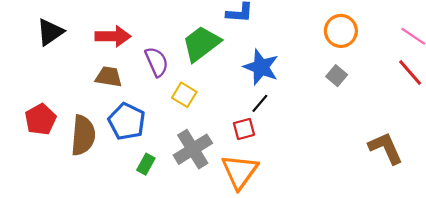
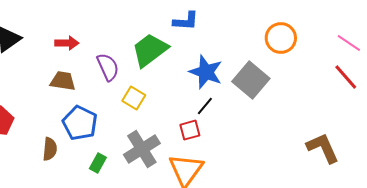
red arrow: (113, 36) -> (67, 43), size x0.7
gray square: (337, 76) -> (251, 80), moved, size x1.8
brown semicircle: (83, 135) -> (50, 149), moved, size x0.6

